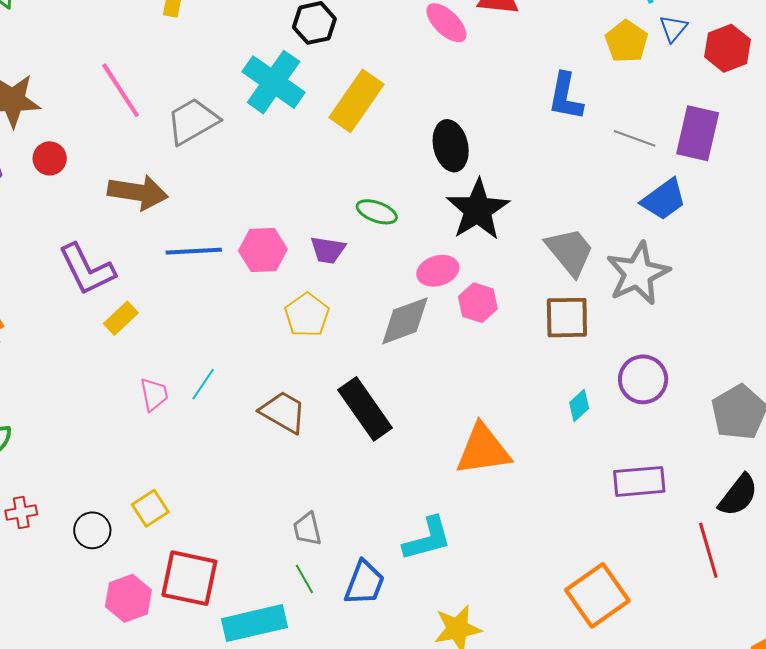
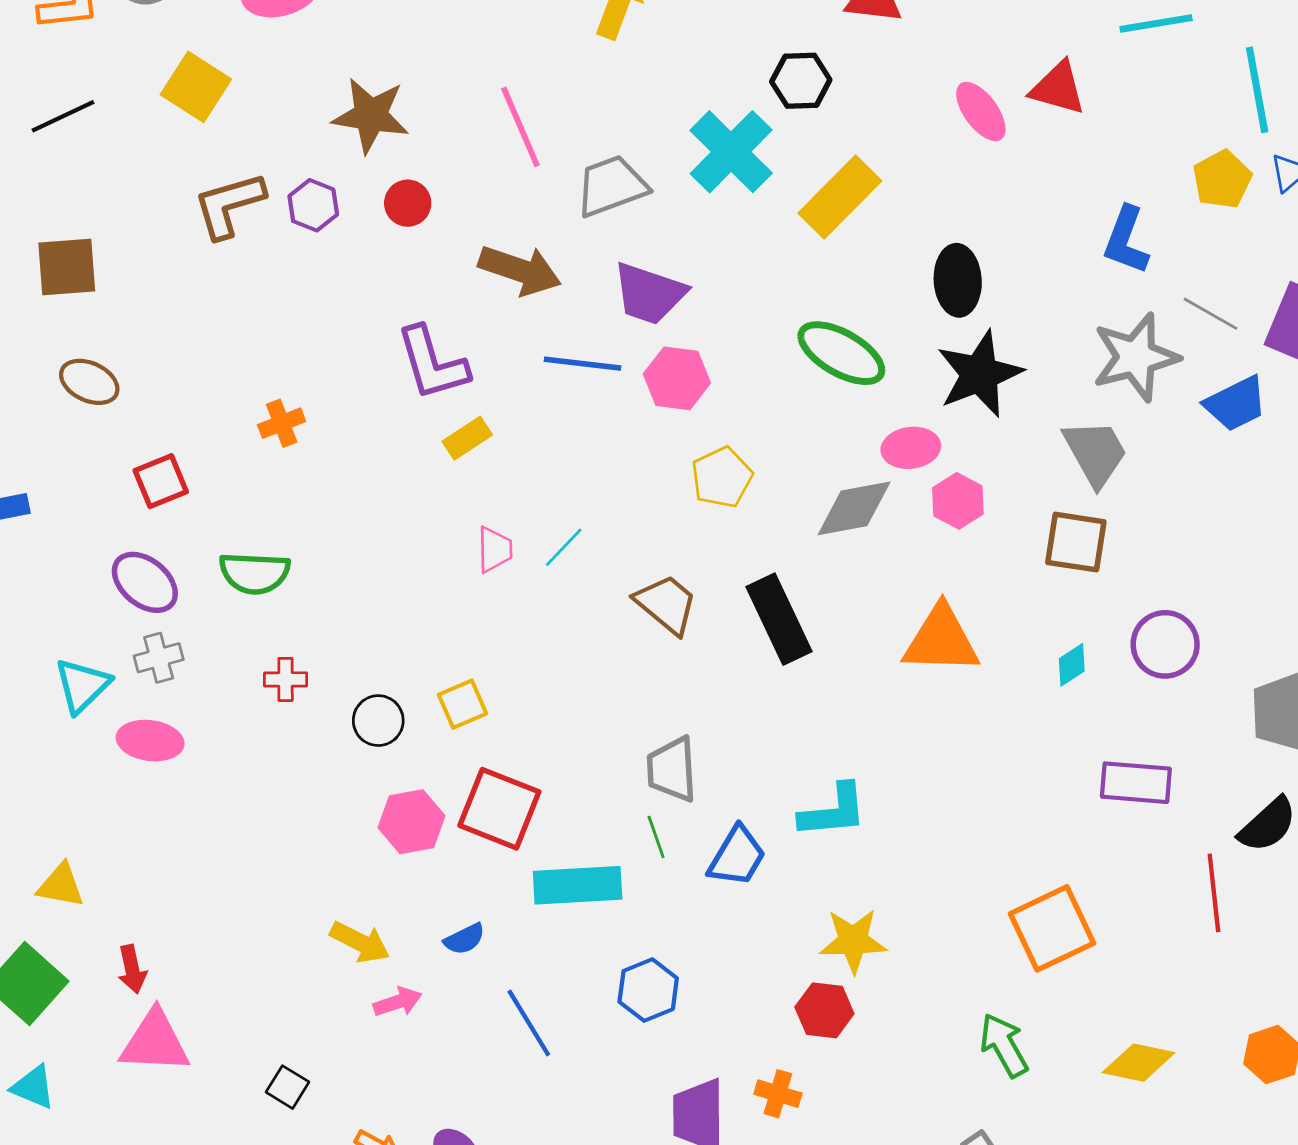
green ellipse: (377, 212) -> (841, 353), size x1.6
purple trapezoid: (328, 250) -> (649, 294), moved, size x1.5
gray star: (638, 273) -> (1136, 357), moved
orange triangle: (483, 450) -> (941, 640), moved
gray trapezoid: (307, 529) -> (672, 769), size x1.4

